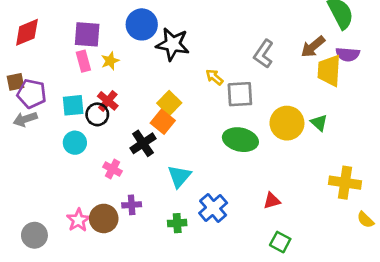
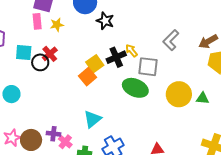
black star: (173, 44) -> (105, 21), size x0.7
green triangle: (319, 123) -> (203, 98), turned -48
green ellipse: (240, 140) -> (135, 88), moved
cyan circle: (75, 143) -> (11, 94), moved
black cross: (143, 143) -> (116, 57), moved
pink cross: (113, 169) -> (65, 142), moved

